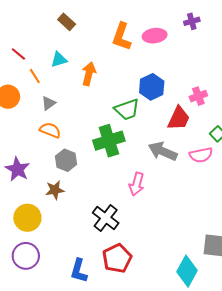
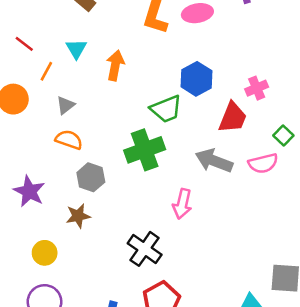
cyan triangle: (59, 60) -> (76, 49), turned -42
orange line: (35, 76) -> (46, 71), turned 63
yellow circle: (27, 218) -> (45, 253), size x0.7

